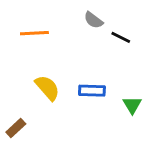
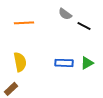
yellow semicircle: (47, 88) -> (20, 62), moved, turned 30
green triangle: (132, 105) -> (87, 63), moved, turned 32

